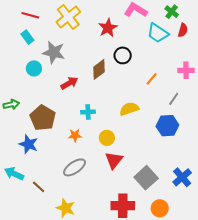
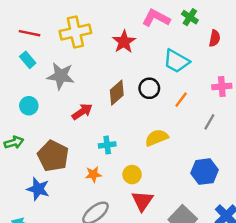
green cross: (172, 12) -> (190, 17), moved
yellow cross: (68, 17) -> (75, 32), turned 30
cyan trapezoid: (158, 33) -> (176, 61), moved
black circle: (123, 55) -> (149, 88), moved
cyan circle: (34, 68) -> (29, 106), moved
blue hexagon: (167, 126) -> (205, 172), moved

